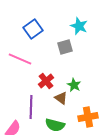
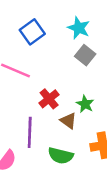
cyan star: (79, 26) -> (79, 28), moved
gray square: (65, 47) -> (85, 55), moved, turned -35

